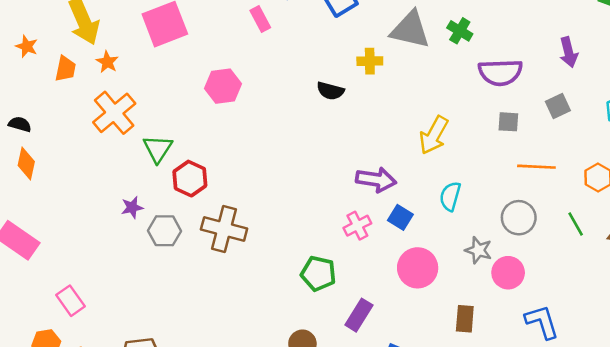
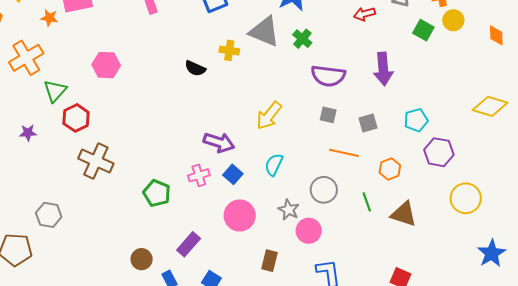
purple arrow: (569, 52) -> (383, 69), size x1.4
orange star: (107, 62) -> (49, 18), moved, turned -30
pink hexagon: (223, 86) -> (106, 65), moved
gray square: (558, 106) -> (368, 123), moved
gray hexagon: (165, 231) -> (49, 215), moved
green pentagon: (318, 274) -> (157, 193), moved

